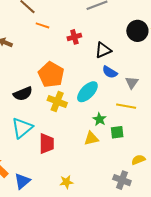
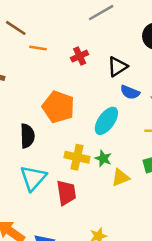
black semicircle: (23, 94) -> (27, 136), turned -60
yellow cross: (57, 101) -> (77, 157), moved
green star: (100, 119) -> (103, 158), moved

